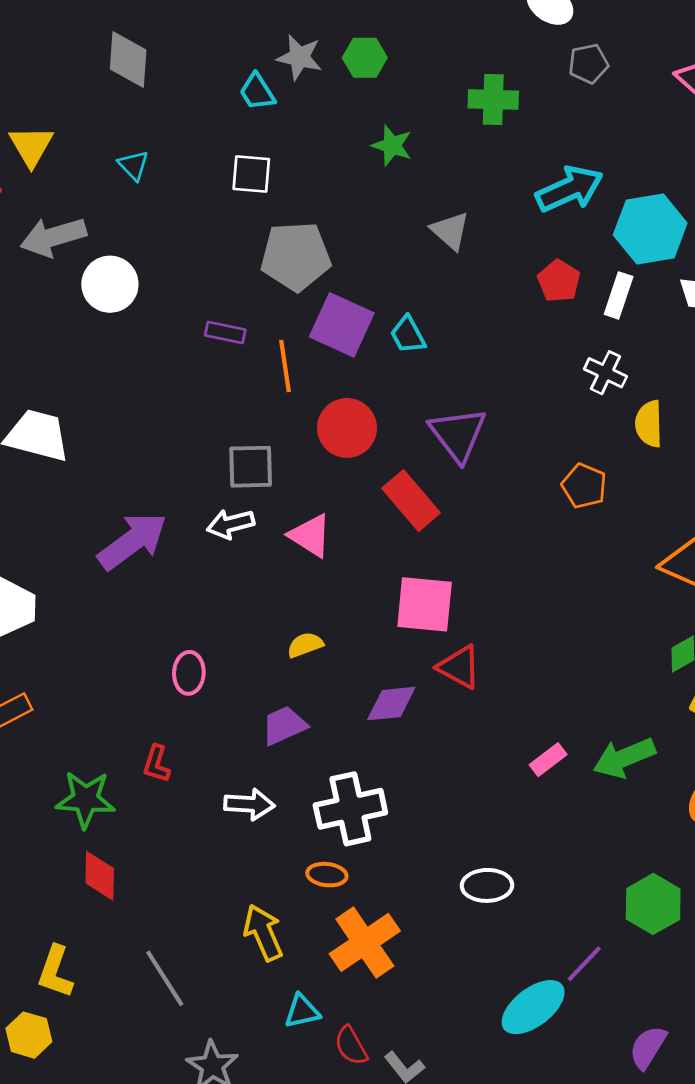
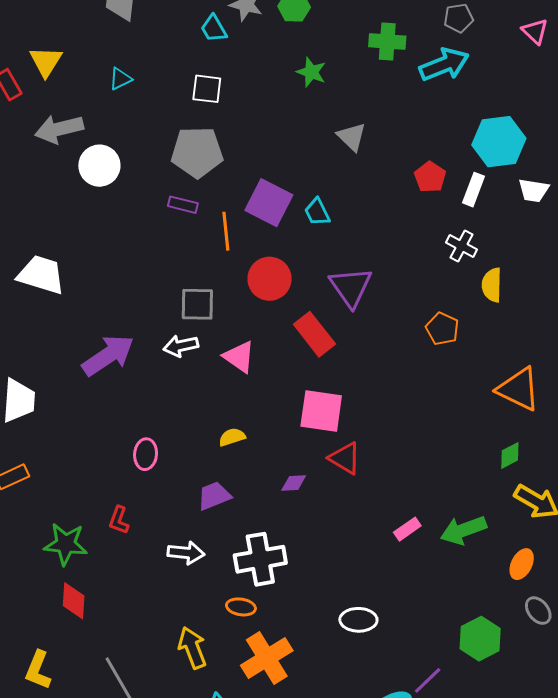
cyan triangle: (133, 165) -> (120, 79), turned 45
cyan arrow: (570, 189) -> (444, 64), moved
gray pentagon: (296, 256) -> (197, 152), moved
purple diamond: (391, 704) -> (294, 483), size x0.7

